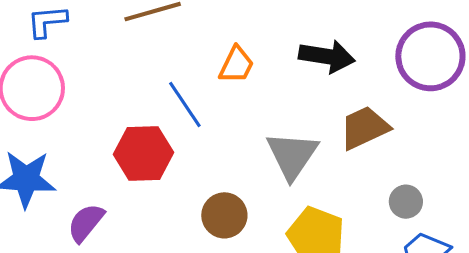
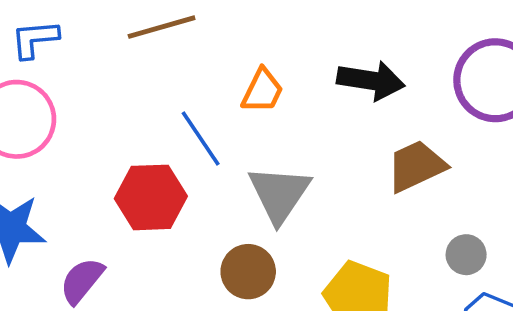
gray triangle: (292, 155) -> (279, 194), moved

